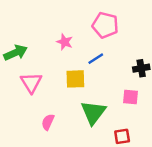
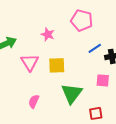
blue line: (96, 59) -> (95, 48), moved
pink triangle: (31, 83) -> (30, 62), moved

